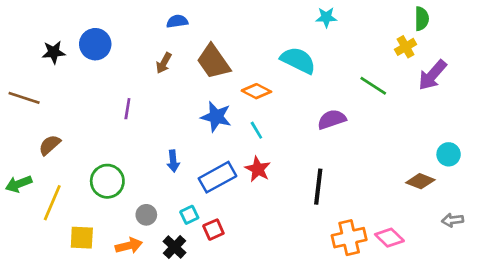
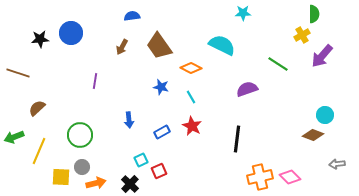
blue star: (216, 117) -> (161, 87), size x0.7
cyan circle: (449, 154) -> (325, 115), moved
blue rectangle: (217, 177) -> (162, 132), size x0.6
gray circle: (146, 215) -> (82, 167), moved

